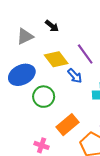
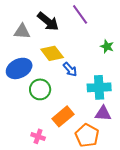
black arrow: (52, 26) -> (48, 21), size x1.6
gray triangle: (25, 36) -> (22, 31), turned 30
purple line: (85, 54) -> (80, 14), moved

